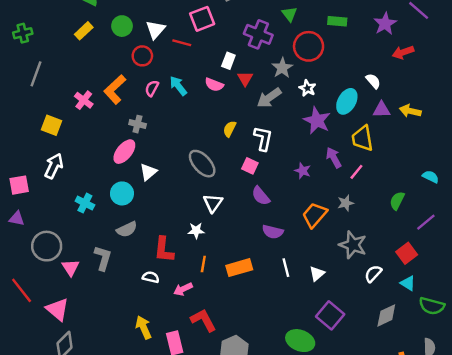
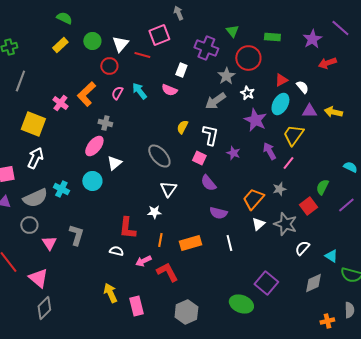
red triangle: (245, 79) -> (281, 80), moved, turned 32
yellow square: (51, 125) -> (33, 124), size x1.4
yellow trapezoid: (362, 138) -> (293, 135), turned 45
purple star: (303, 171) -> (233, 153), moved
gray semicircle: (127, 229) -> (35, 198), moved, size x1.4
gray circle: (47, 246) -> (29, 225), size x0.7
red square: (407, 253) -> (308, 206), moved
white triangle: (317, 274) -> (258, 224), moved
red L-shape: (203, 320) -> (167, 272), moved

